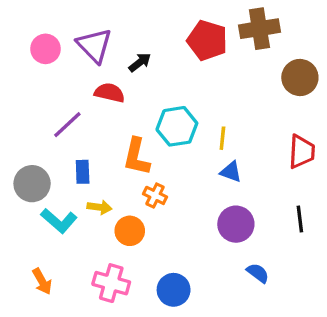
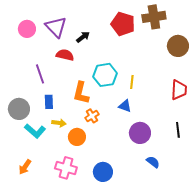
purple line: (67, 125) -> (40, 74), turned -66
blue triangle: (231, 172) -> (125, 106), moved
orange cross: (155, 195) -> (92, 116), turned 32
orange arrow: (42, 281) -> (25, 167), turned 63

